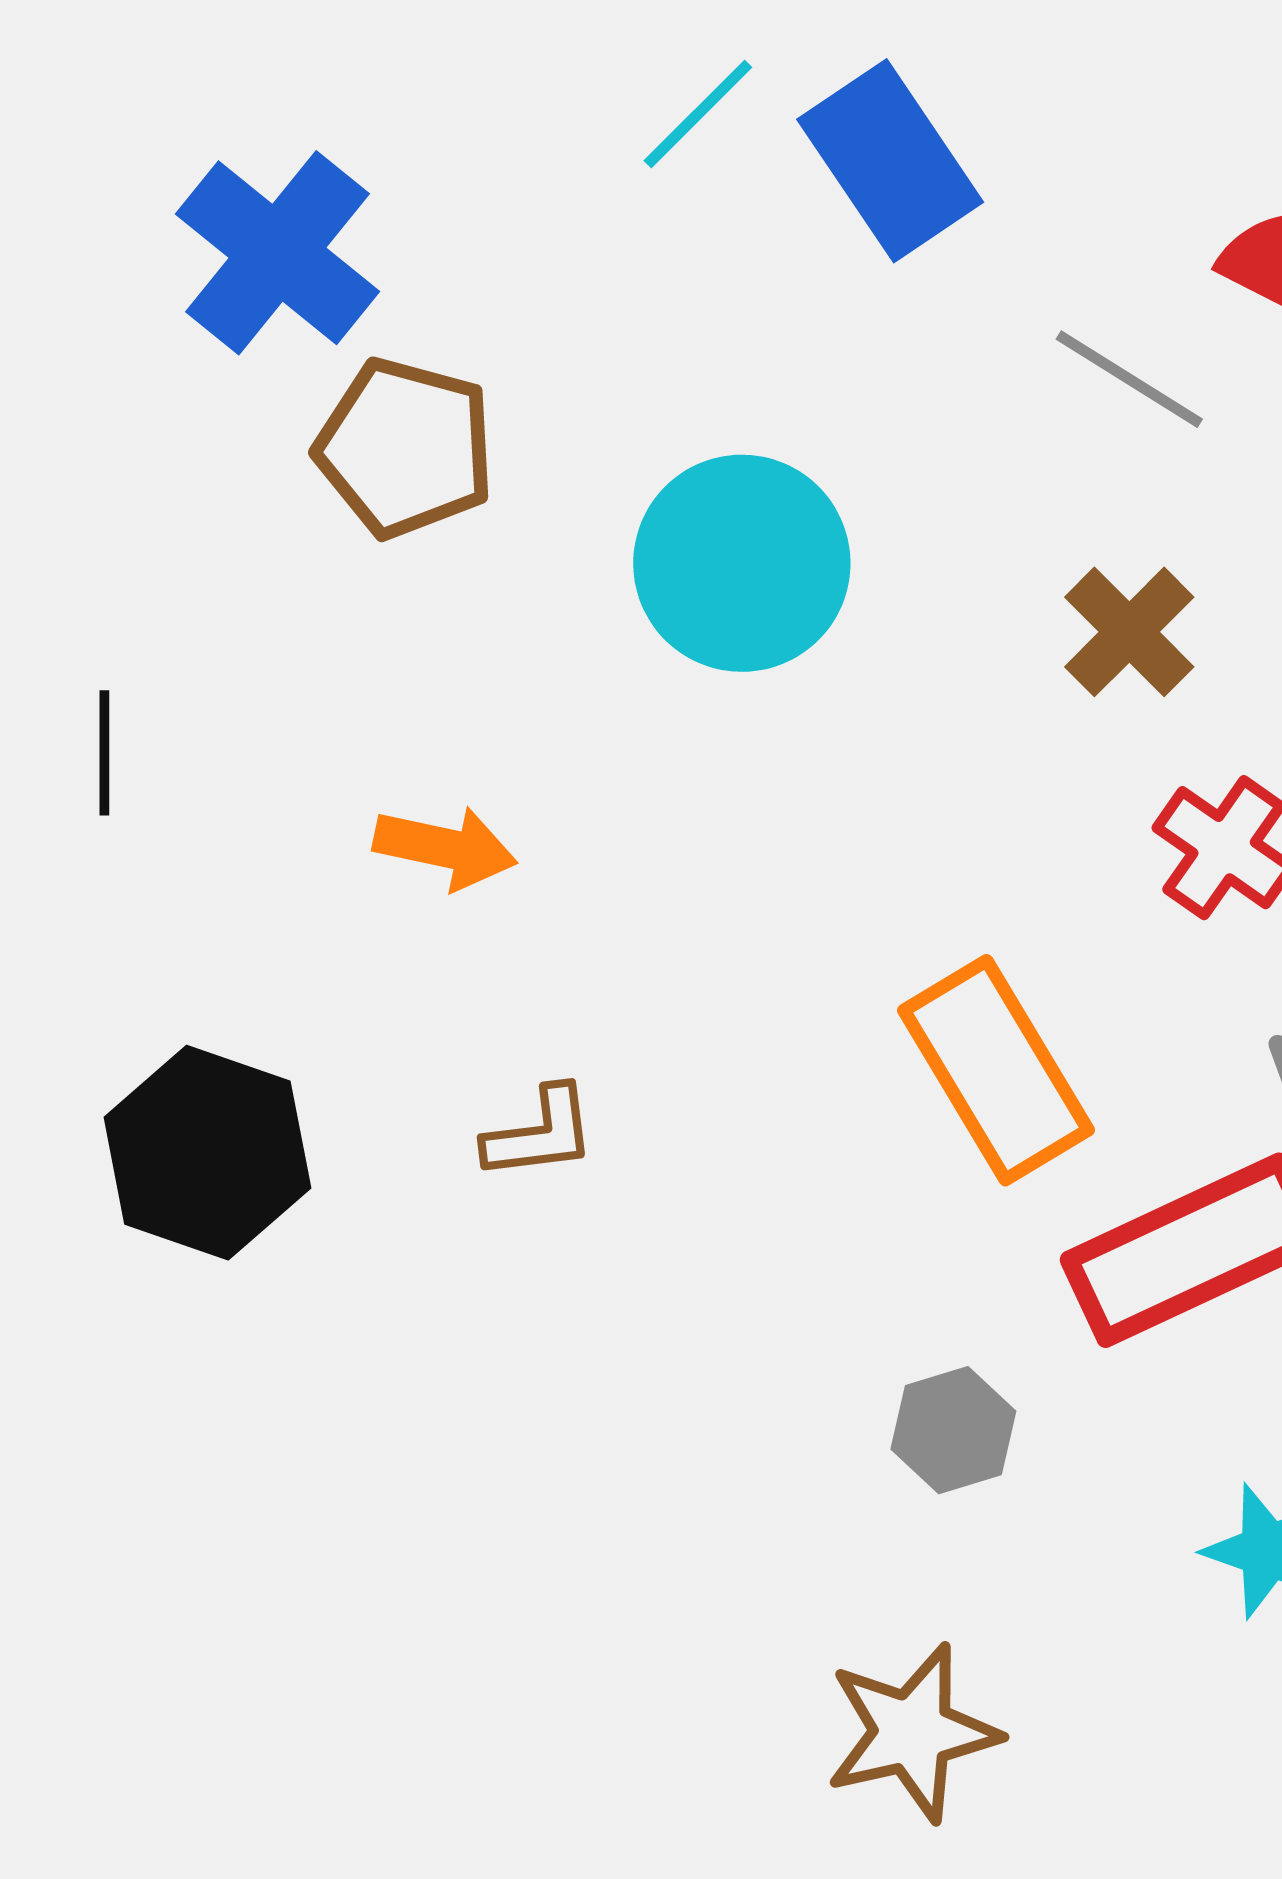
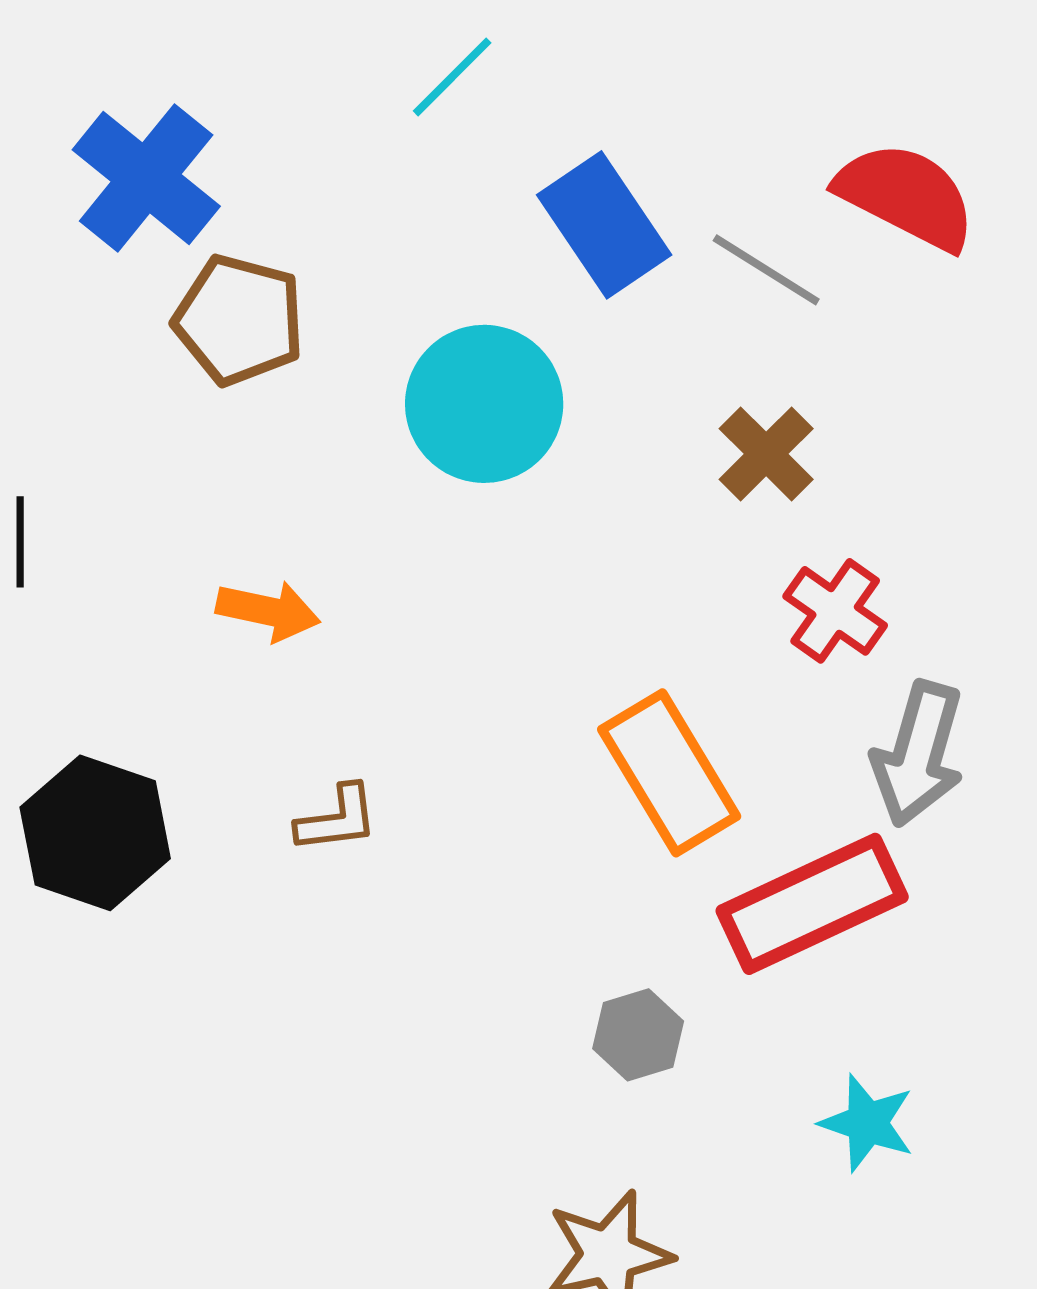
blue rectangle: (890, 161) -> (604, 225), moved

